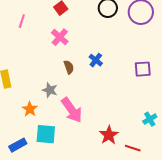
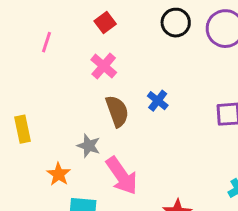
brown semicircle: (69, 67) -> (117, 111), size x1.5

